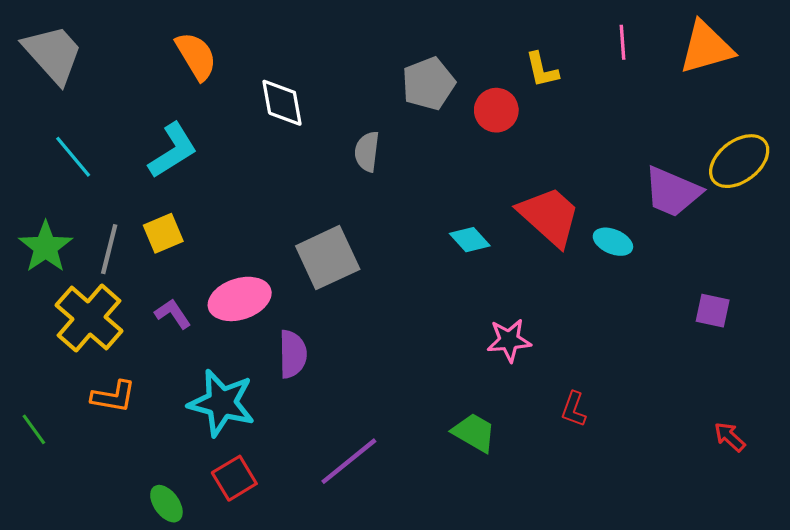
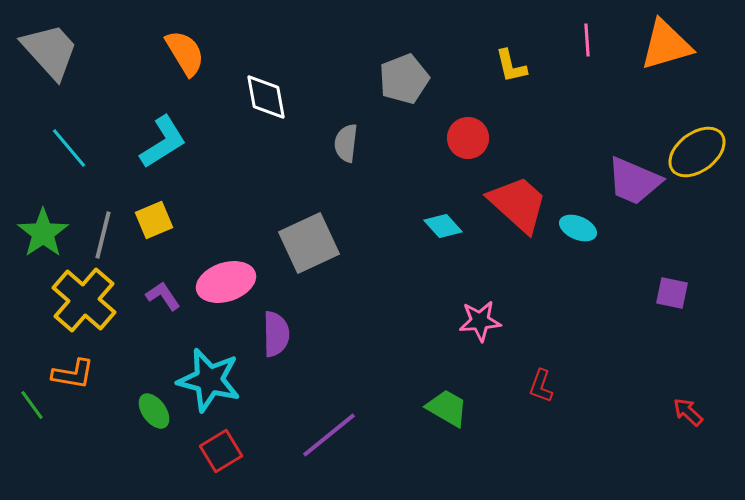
red circle: (496, 110) -> (468, 138), moved
orange L-shape: (113, 397) -> (73, 374), moved
green ellipse: (166, 504) -> (154, 411), moved

